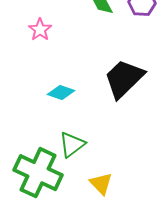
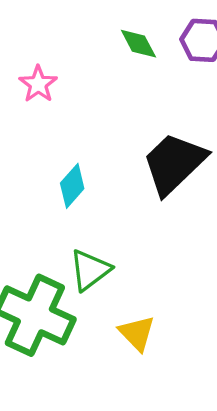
cyan diamond: (61, 93) -> (72, 186), turned -68

